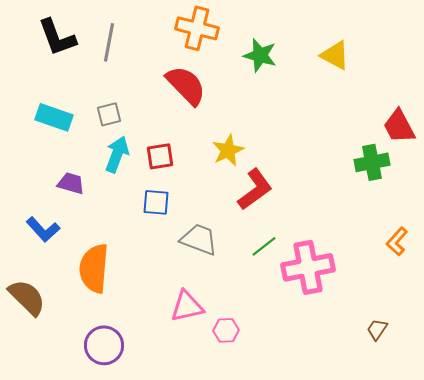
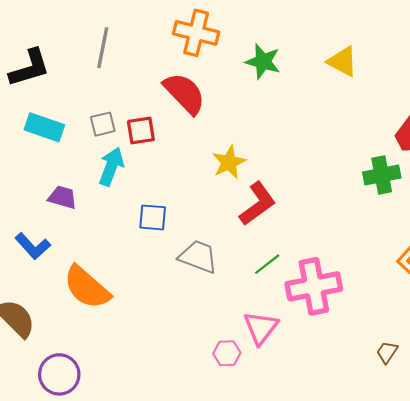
black L-shape: (57, 37) -> (30, 68), moved, turned -87
red square: (160, 156) -> (141, 130), moved
orange semicircle: (94, 268) -> (87, 287), turned -54
pink triangle: (187, 306) -> (261, 328), moved, turned -39
purple circle: (104, 345) -> (59, 374), moved

